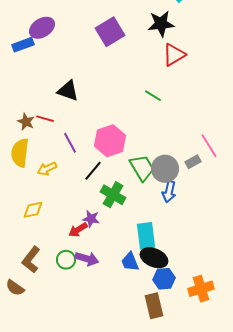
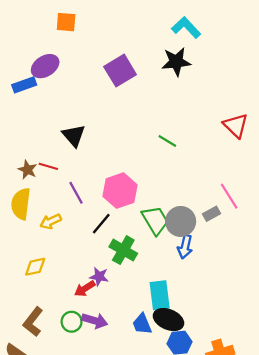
red triangle: (174, 55) -> (236, 126), moved, turned -45
black triangle: (68, 91) -> (74, 136), turned 30

